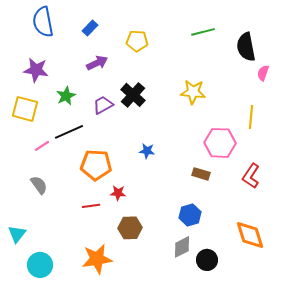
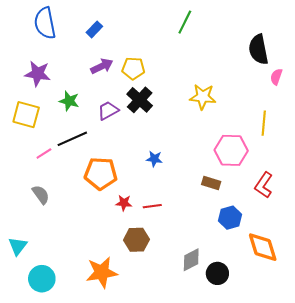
green line: (203, 32) -> (185, 22), moved, turned -50
yellow pentagon: (137, 41) -> (133, 68), moved
green star: (66, 96) -> (69, 101), turned -30
red line: (91, 206) -> (152, 206), moved
blue hexagon: (190, 215) -> (230, 218), moved

